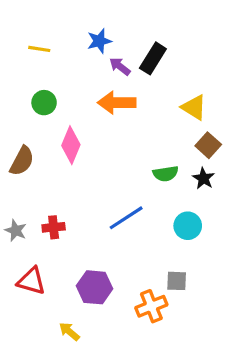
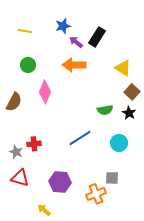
gray star: (16, 230) -> (16, 152), moved

